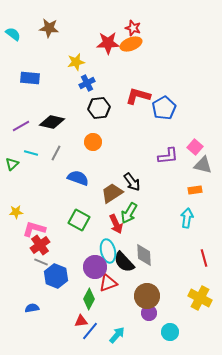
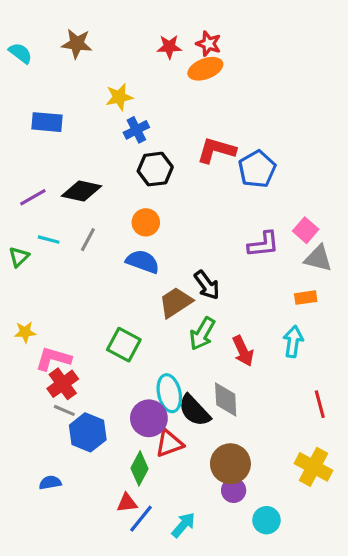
red star: (108, 43) -> (169, 47), moved, size x0.7
blue semicircle: (78, 178) -> (143, 262), moved
red arrow: (116, 224) -> (243, 351), moved

